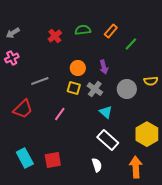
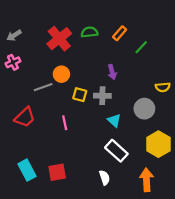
red cross: (55, 36) -> (59, 39), size x1.6
orange circle: (78, 68) -> (61, 74), moved
gray cross: (95, 89) -> (102, 96), turned -35
gray circle: (127, 89) -> (144, 109), moved
pink line: (60, 114) -> (65, 123), turned -48

